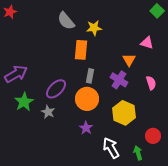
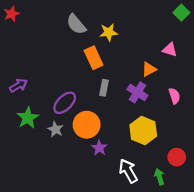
orange rectangle: (81, 50) -> (94, 58), turned -30
orange triangle: (129, 60) -> (149, 69), turned 32
purple arrow: (16, 74) -> (18, 85), size x0.7
orange circle: (87, 99) -> (87, 125), moved

